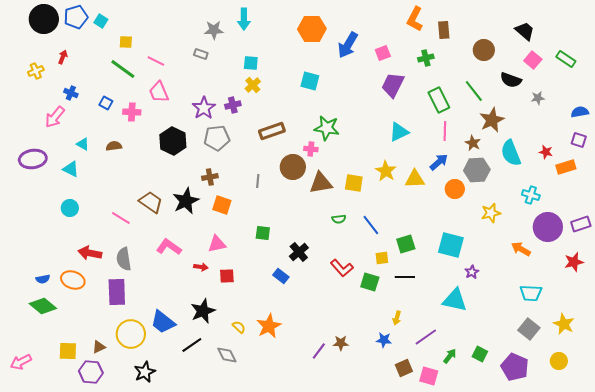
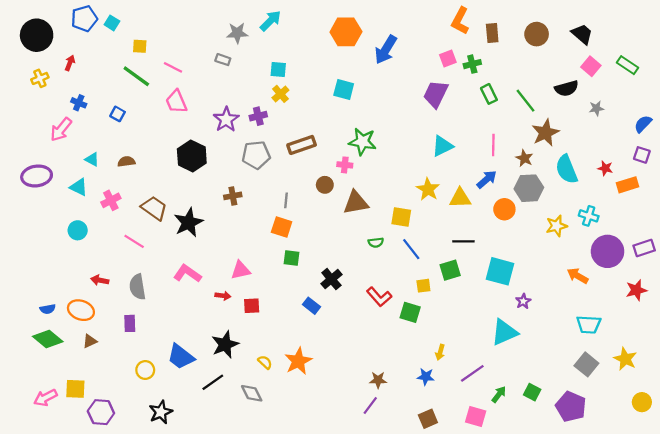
black circle: (44, 19) -> (37, 35), moved
cyan arrow: (244, 19) -> (271, 21), turned -135
brown circle: (484, 50) -> (537, 34), moved
pink square: (383, 53) -> (448, 58), moved
black semicircle: (511, 80) -> (566, 88), turned -35
green rectangle: (439, 100) -> (489, 94), moved, size x0.7
pink cross: (132, 112) -> (111, 200), moved, turned -30
blue semicircle: (580, 112) -> (643, 124), turned -36
gray pentagon: (217, 138) -> (256, 155), moved
brown circle: (293, 167) -> (325, 185), size x0.6
yellow square: (354, 183) -> (401, 217), moved
black star: (186, 201) -> (188, 223), moved
brown trapezoid: (151, 202) -> (154, 208), moved
orange square: (222, 205) -> (282, 227), moved
yellow star: (491, 213) -> (557, 226), moved
red arrow: (90, 253) -> (100, 280), size x0.7
black line: (405, 277) -> (463, 241), moved
purple rectangle: (117, 292) -> (130, 323), size x0.6
cyan triangle: (455, 300) -> (504, 332), turned -36
yellow circle: (131, 334) -> (145, 370), size x0.6
brown triangle: (99, 347) -> (90, 341), moved
purple line: (319, 351) -> (370, 405), moved
yellow circle: (559, 361) -> (642, 402), moved
pink arrow: (21, 362) -> (45, 398), moved
brown square: (404, 368) -> (428, 419), moved

